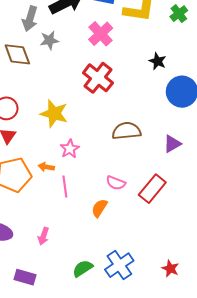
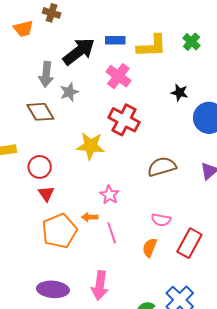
yellow star: (54, 114) -> (90, 146), moved
red rectangle: (152, 189) -> (189, 243), moved
pink arrow: (43, 236) -> (100, 286), size x1.6

